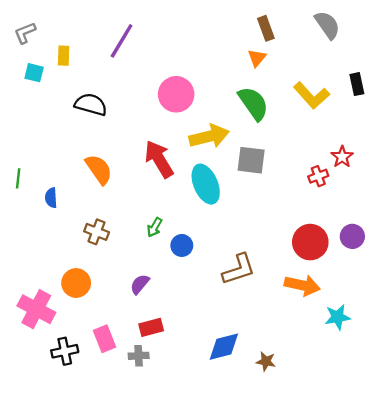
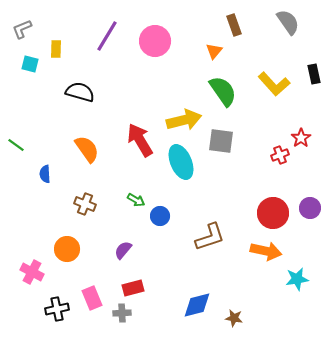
orange triangle: (257, 58) -> (214, 51), moved
pink circle: (176, 94) -> (155, 41), moved
green line: (18, 178) -> (16, 145), moved, turned -60
green arrow: (155, 227) -> (136, 200), turned -90
pink cross: (36, 309) -> (32, 272), size x0.7

